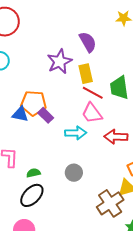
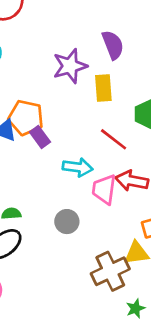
red line: (93, 93) -> (114, 139), moved
pink trapezoid: (92, 113) -> (104, 189), moved, turned 35

